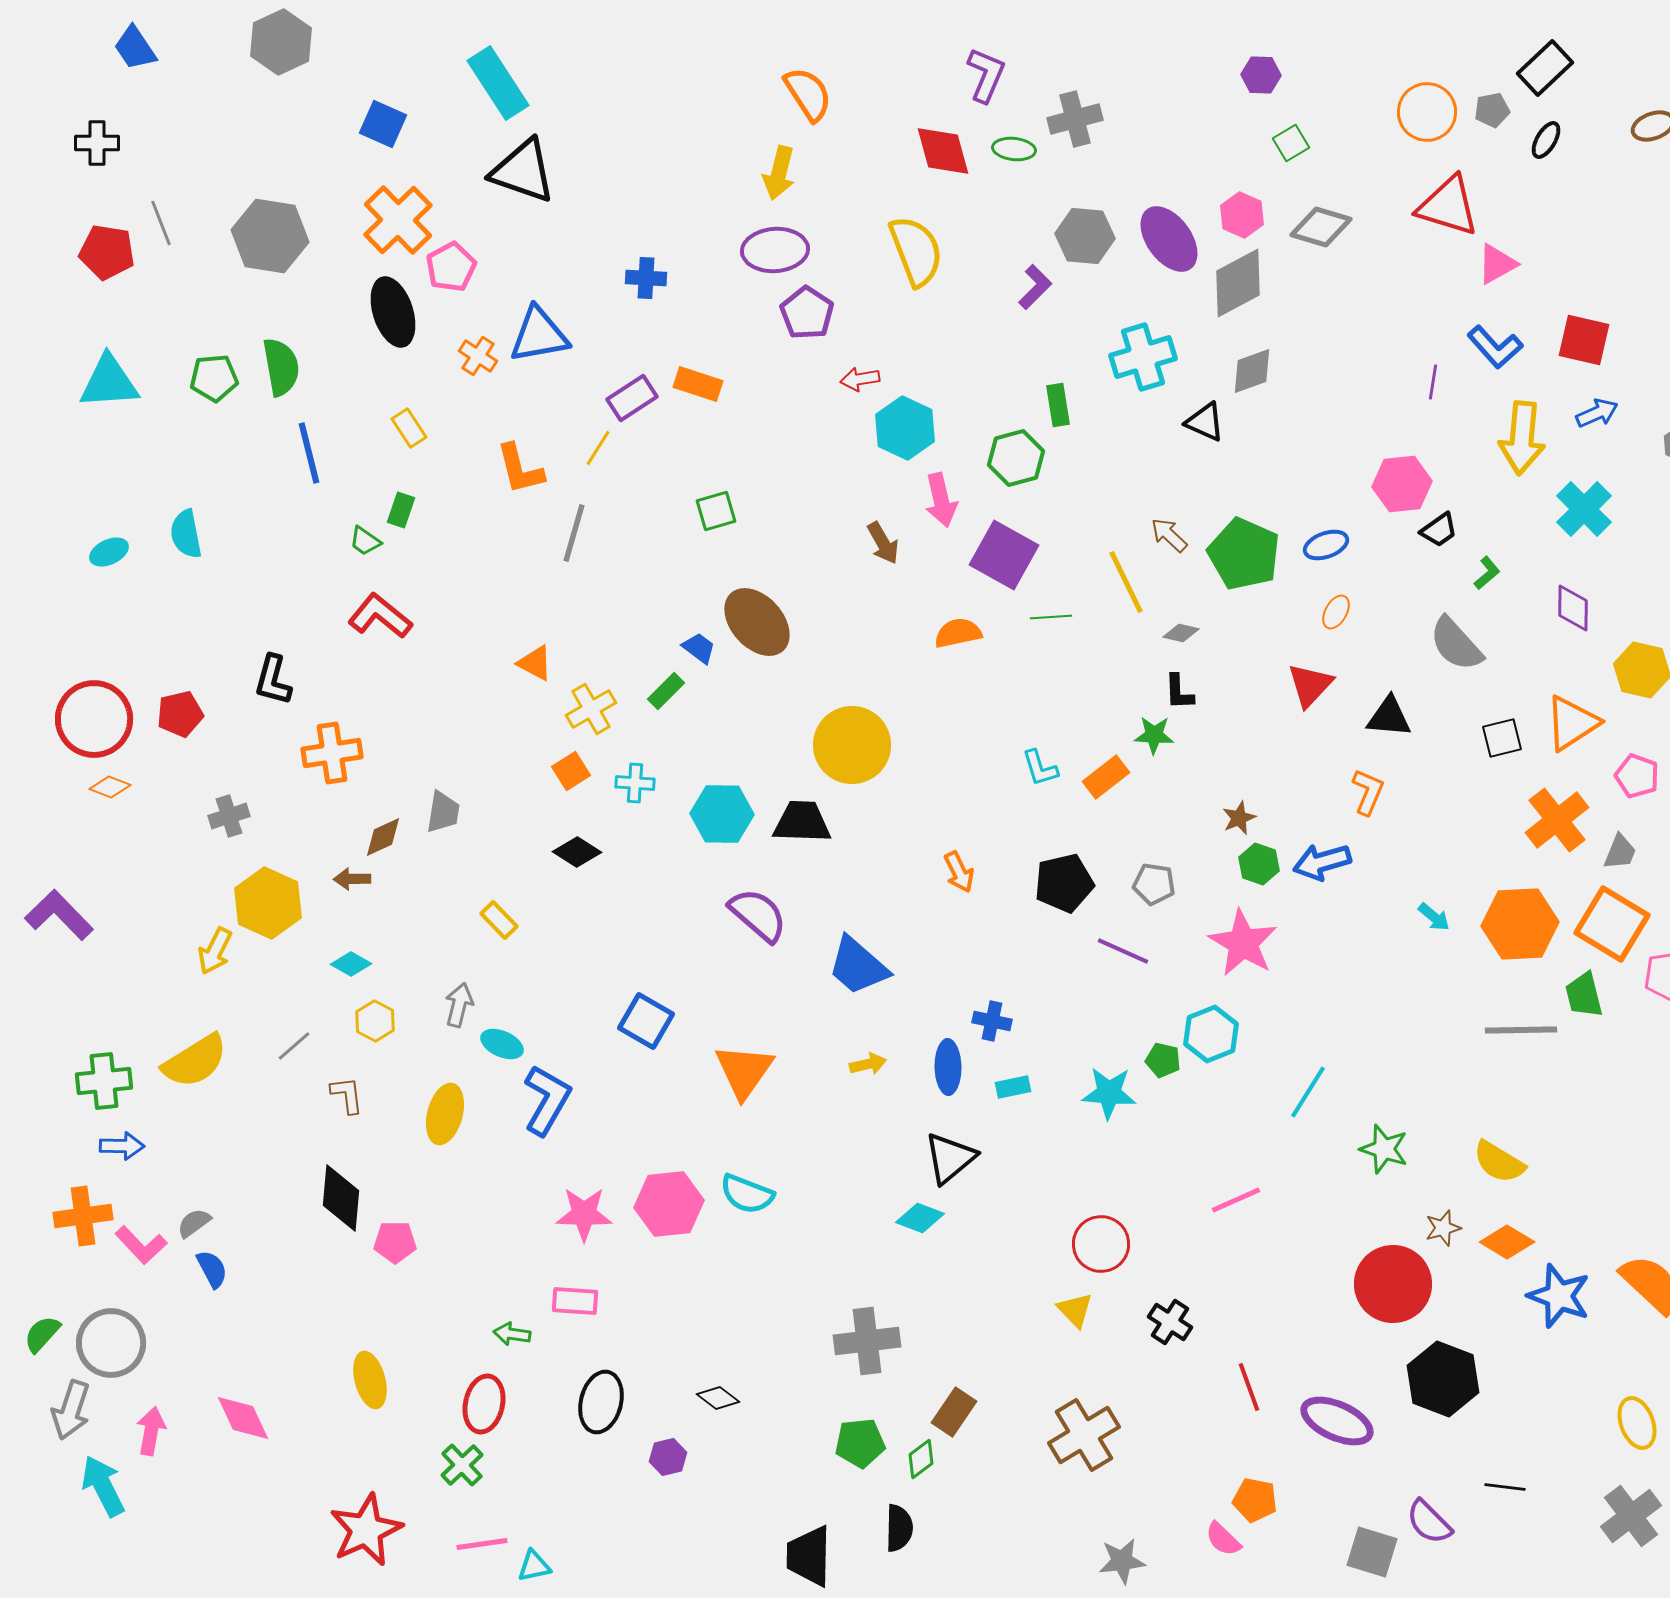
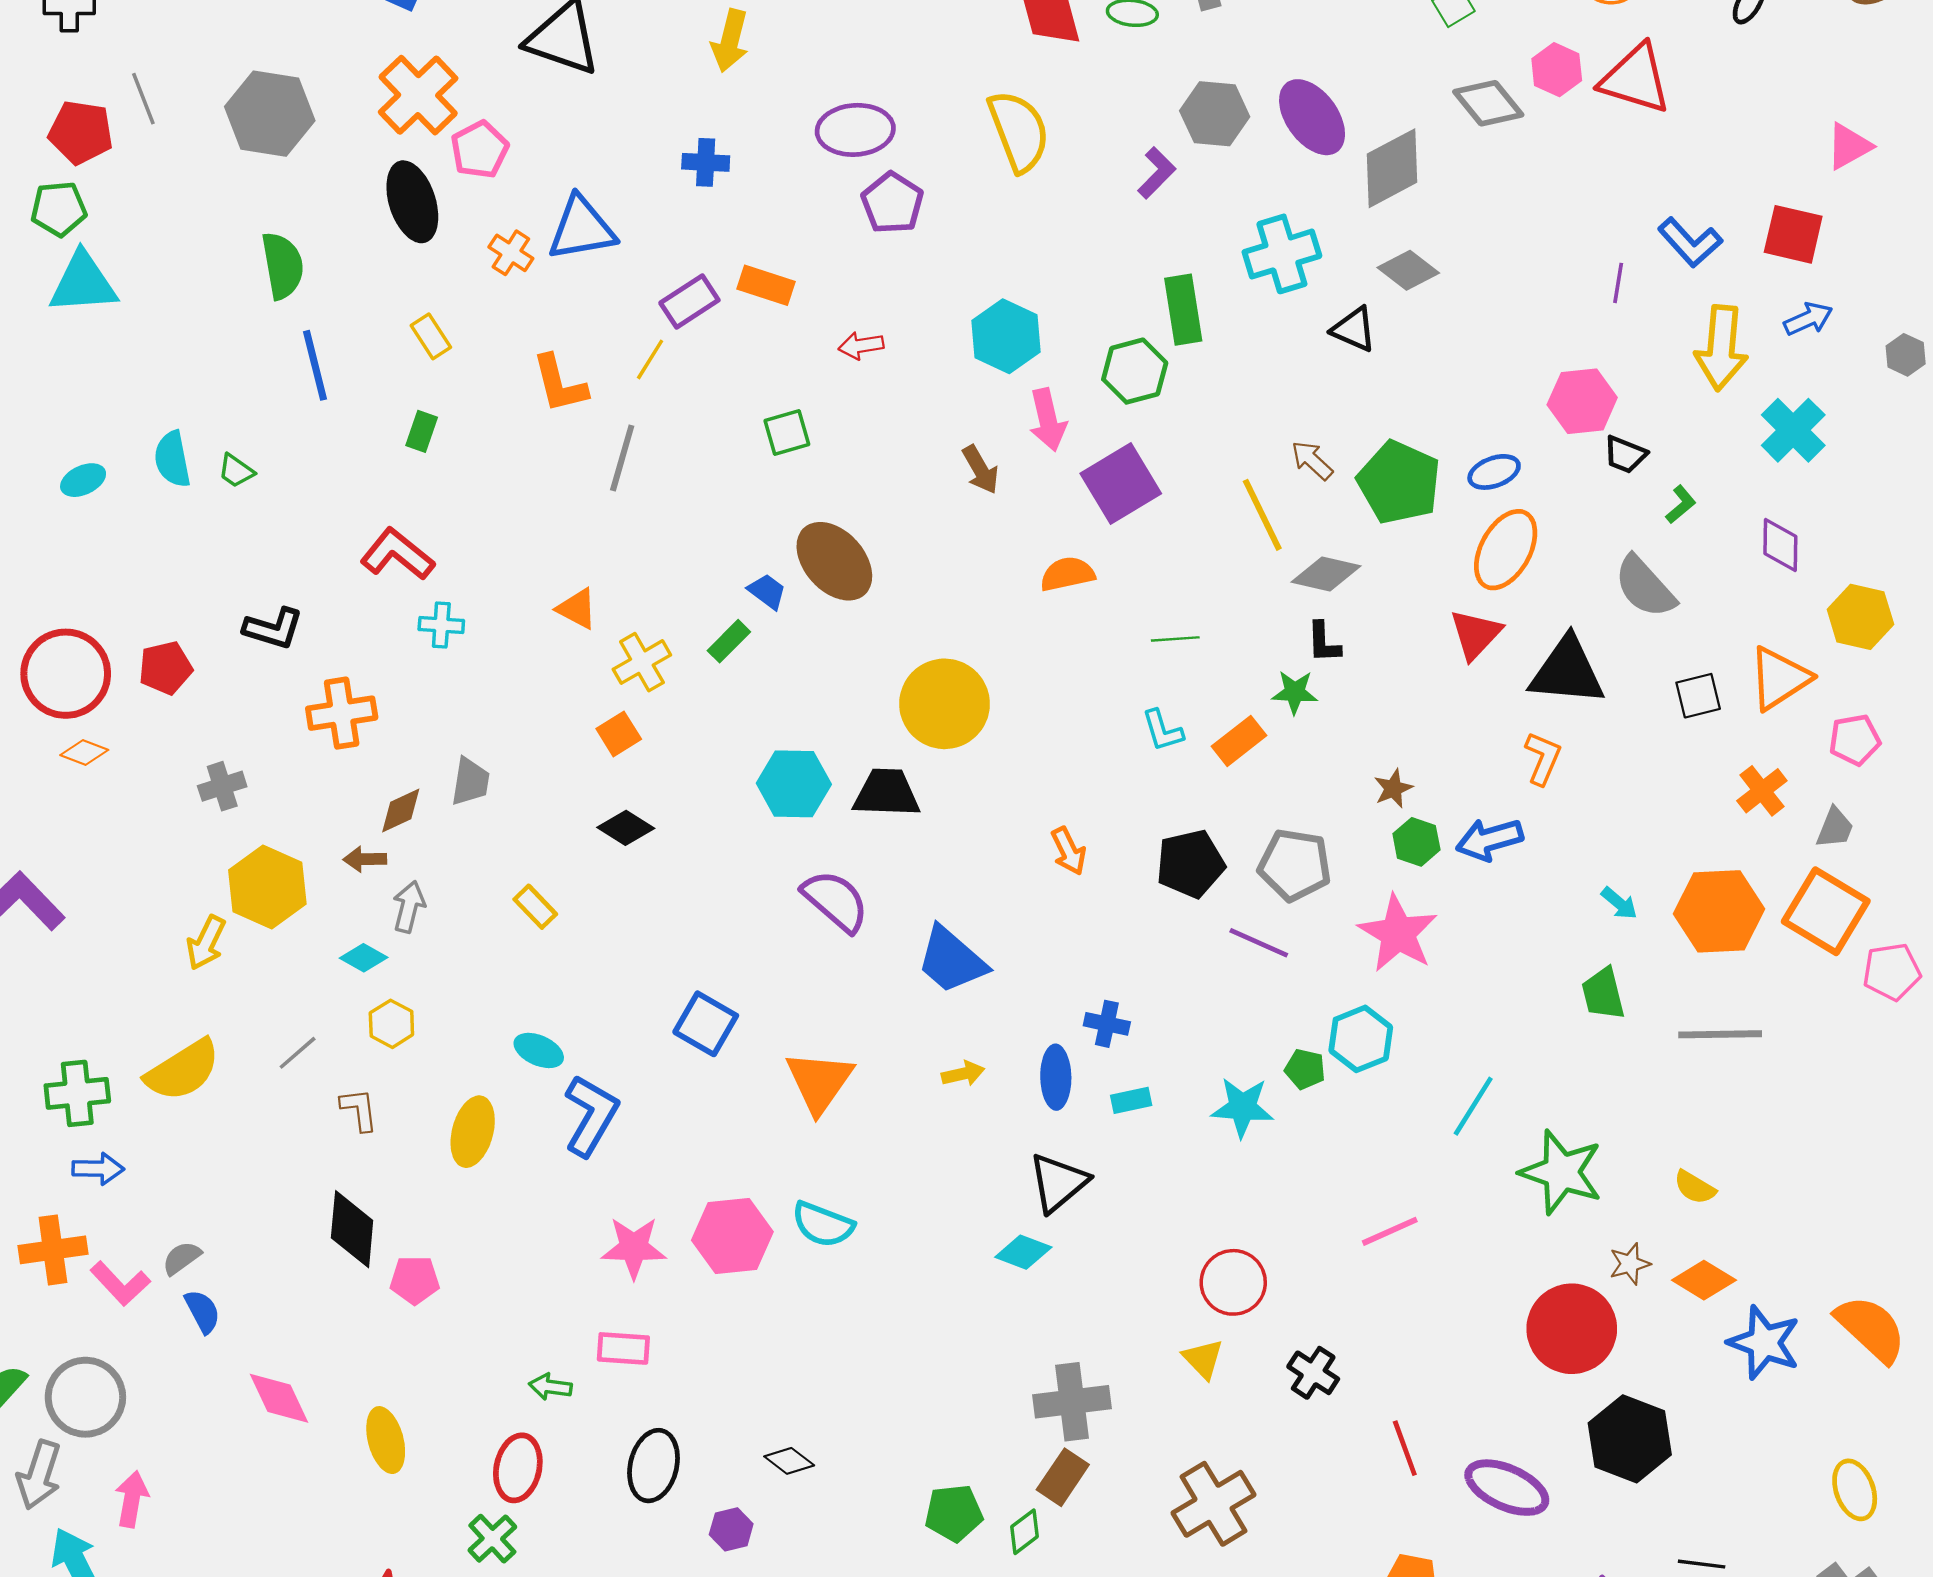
yellow arrow: (779, 173) -> (730, 41), moved
pink hexagon: (1242, 215) -> (1557, 70), moved
gray diamond: (1321, 227) -> (1488, 103), turned 34
pink triangle: (1497, 264) -> (1849, 146), moved
gray diamond: (1252, 371) -> (1408, 270), turned 57
green pentagon: (214, 378) -> (59, 209), moved
red arrow: (860, 379) -> (861, 346), moved
green rectangle: (1058, 405) -> (1183, 310), size x1.4
black trapezoid: (1439, 530) -> (1625, 455), turned 57
green trapezoid: (365, 541) -> (236, 471), moved
purple square: (1004, 555) -> (1121, 484), turned 30
orange ellipse: (1336, 612) -> (1506, 550), size x2.0
green line: (1051, 617) -> (1175, 639), moved
gray diamond: (1181, 633) -> (1326, 574), size x1.6
black L-shape: (273, 680) -> (273, 628), turned -88
black triangle: (1389, 717) -> (1567, 671), size x1.5
pink pentagon: (1637, 776) -> (1855, 740), turned -30
cyan cross: (635, 783) -> (441, 625), moved
orange cross: (1557, 820) -> (1762, 791), size x0.7
gray pentagon: (1154, 884) -> (1295, 865), size x1.5
green trapezoid: (1584, 995) -> (1603, 994), moved
gray arrow: (459, 1005) -> (409, 907), moved
green star: (1384, 1149) -> (1561, 1172), size x1.5
yellow semicircle: (1499, 1162) -> (1695, 1187), size x0.7
gray cross: (867, 1341) -> (1072, 1402), moved
pink diamond: (243, 1418) -> (279, 1398), moved

